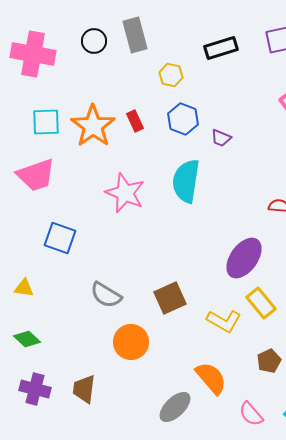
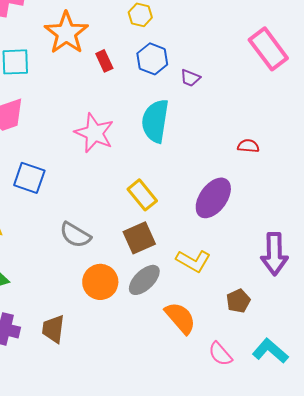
orange star: (93, 126) -> (66, 33), moved
yellow rectangle: (261, 303) -> (142, 195), moved
gray ellipse: (175, 407) -> (144, 280), moved

